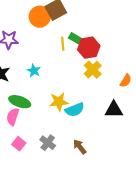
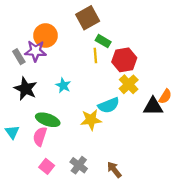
orange circle: (40, 17) -> (45, 35), moved
green rectangle: (76, 39) -> (103, 41), moved
cyan semicircle: (75, 110) -> (109, 105), moved
black triangle: (114, 110) -> (153, 106), moved

